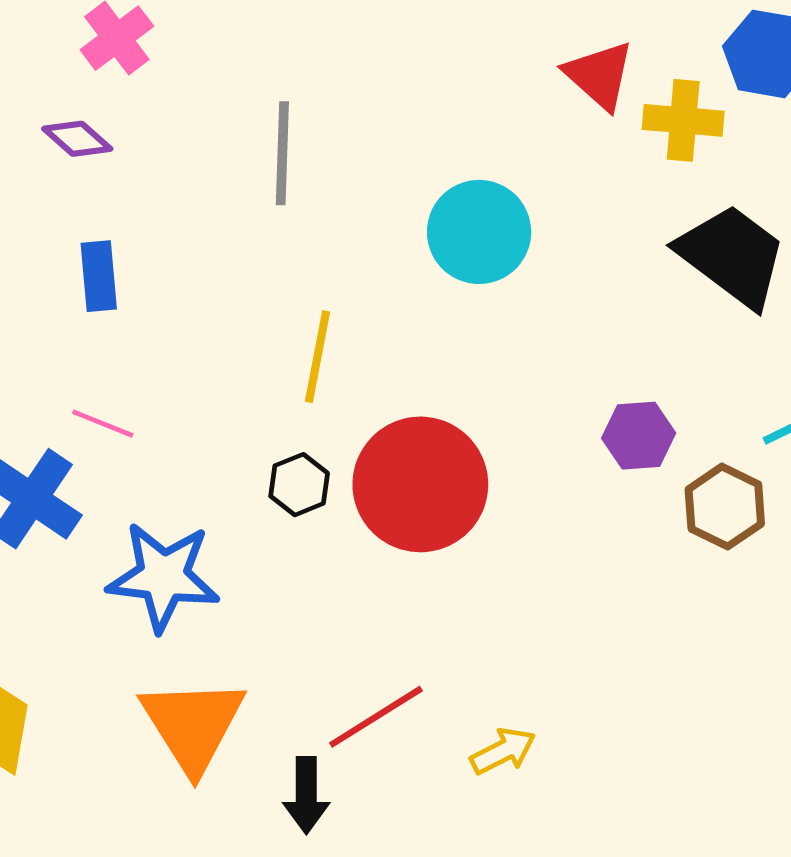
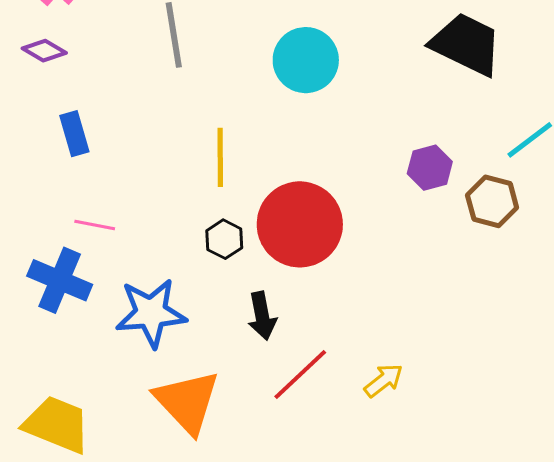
black arrow: (306, 795) -> (262, 316), moved

